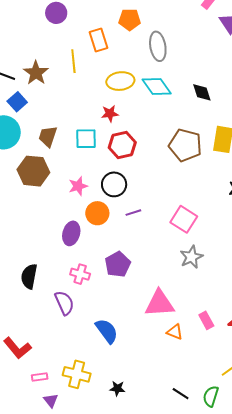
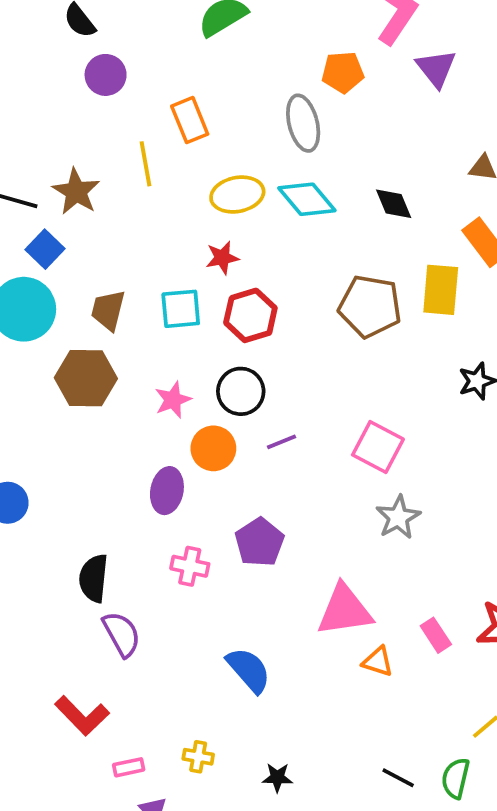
orange pentagon: (130, 20) -> (343, 72), moved
purple semicircle: (64, 303) -> (122, 634), moved
yellow cross: (77, 374) -> (198, 757), size x0.6

